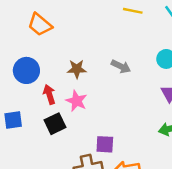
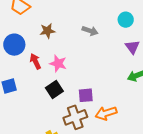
brown star: (77, 69) -> (47, 31), moved
black square: (55, 124) -> (54, 89), moved

